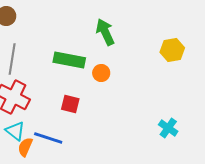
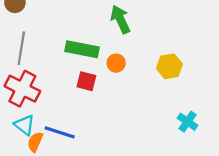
yellow hexagon: (172, 50) -> (169, 66), moved
red square: (70, 104) -> (86, 81), moved

